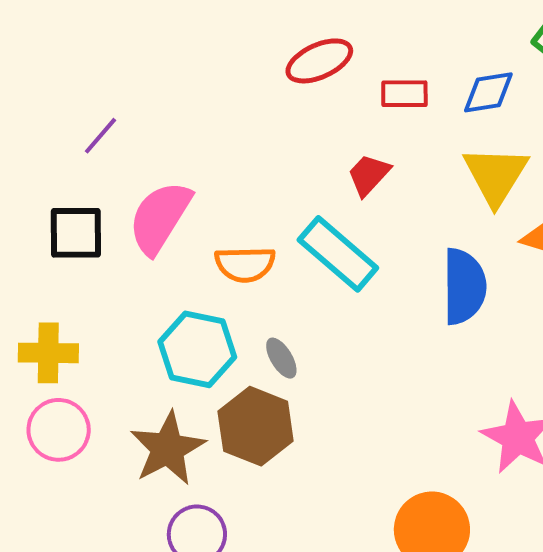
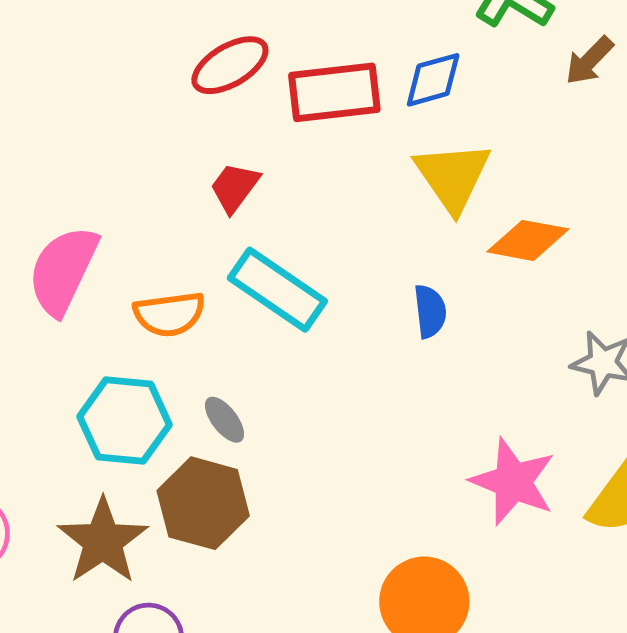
red rectangle: (404, 94) -> (334, 92), size x1.6
red trapezoid: (369, 175) -> (235, 187), moved
blue semicircle: (464, 286) -> (430, 311), size x0.6

